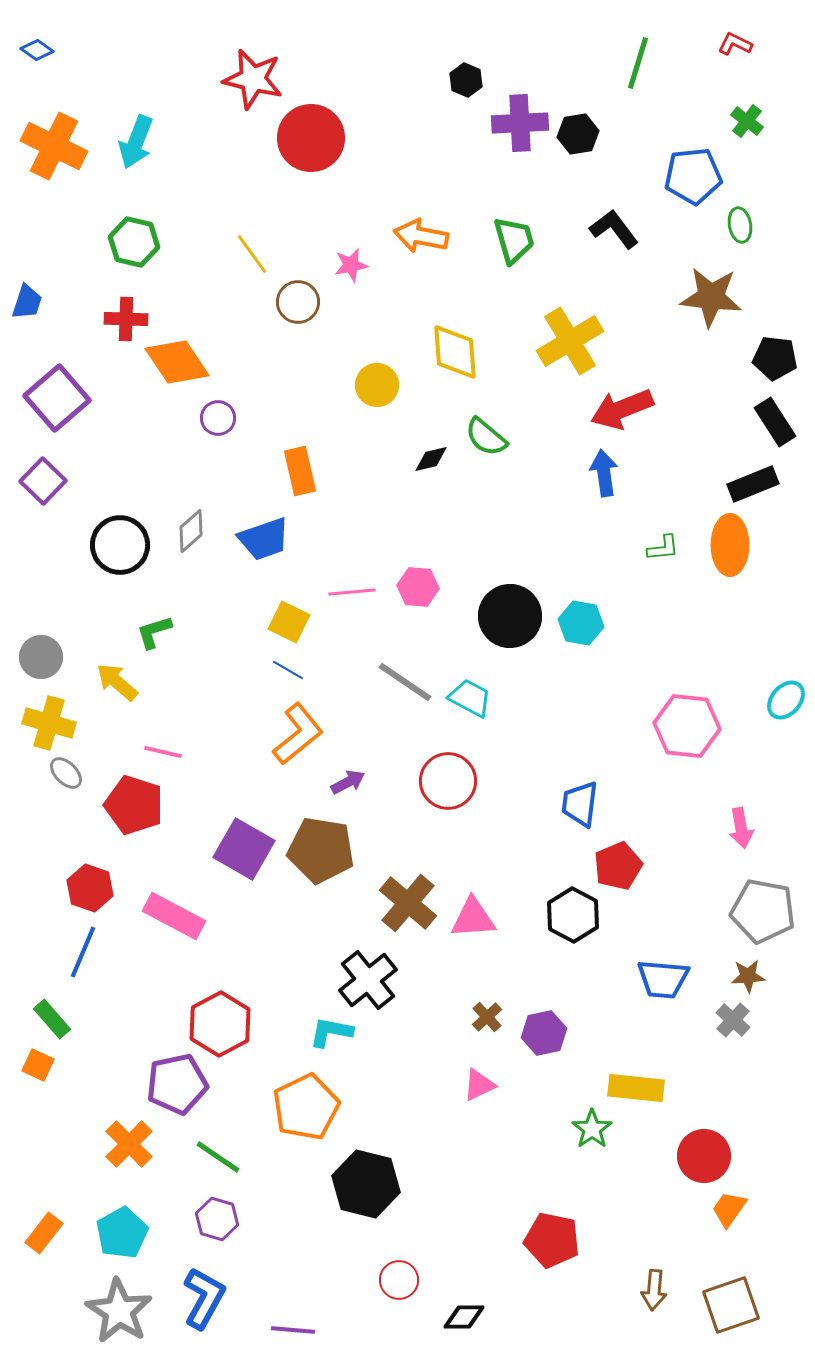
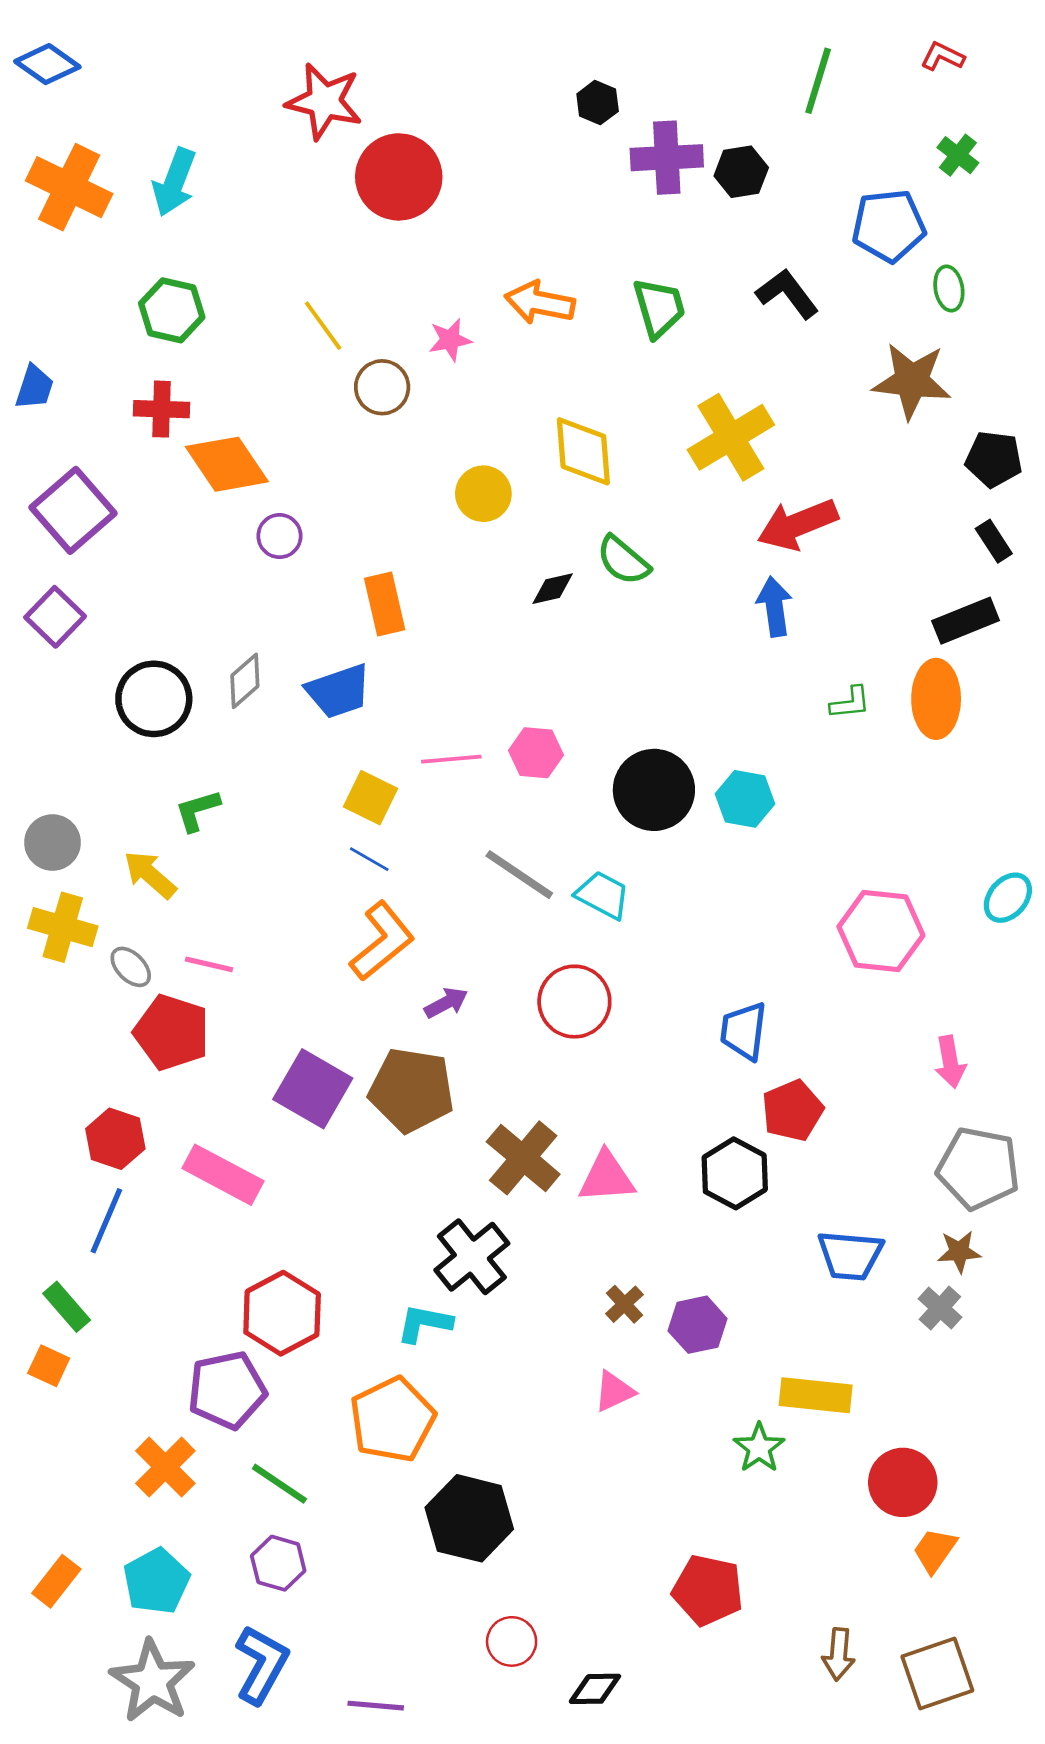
blue diamond: (37, 50) -> (47, 64), size x1.5
black rectangle: (775, 422) -> (994, 541), size x0.7
gray ellipse: (66, 773) -> (131, 967), moved

